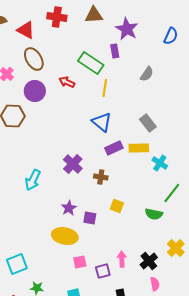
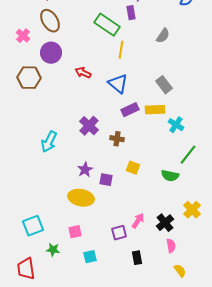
red arrow: (67, 82) -> (83, 73), moved
pink arrow: (122, 259) -> (138, 221), turned 35
pink square: (80, 262) -> (75, 232), moved

